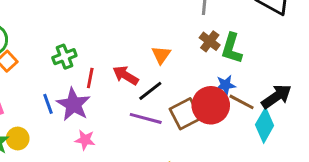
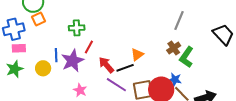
orange triangle: (161, 55) -> (137, 55), moved
red arrow: (126, 75) -> (106, 65), moved
yellow circle: (18, 139) -> (43, 68), moved
pink star: (85, 140) -> (80, 90), moved

